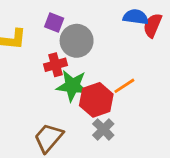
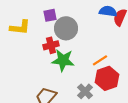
purple square: (54, 23) -> (50, 15), turned -32
red hexagon: (96, 100) -> (107, 78), moved

